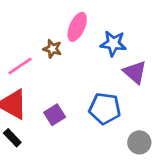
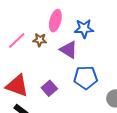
pink line: (20, 66) -> (17, 41), moved
purple triangle: (135, 72) -> (69, 50), moved

